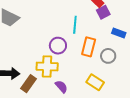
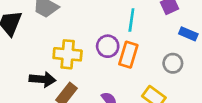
orange rectangle: (89, 47) -> (128, 55), moved
yellow cross: (47, 67) -> (68, 54), moved

